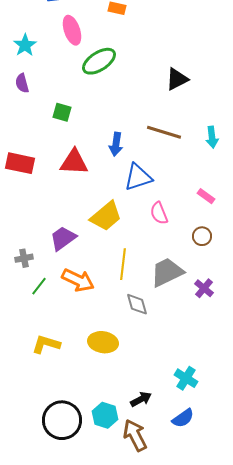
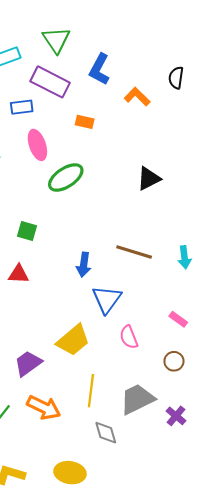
black triangle: (177, 79) -> (149, 179), moved
red triangle: (74, 162) -> (19, 274), moved, size x0.7
blue triangle: (138, 177) -> (107, 299), turned -36

